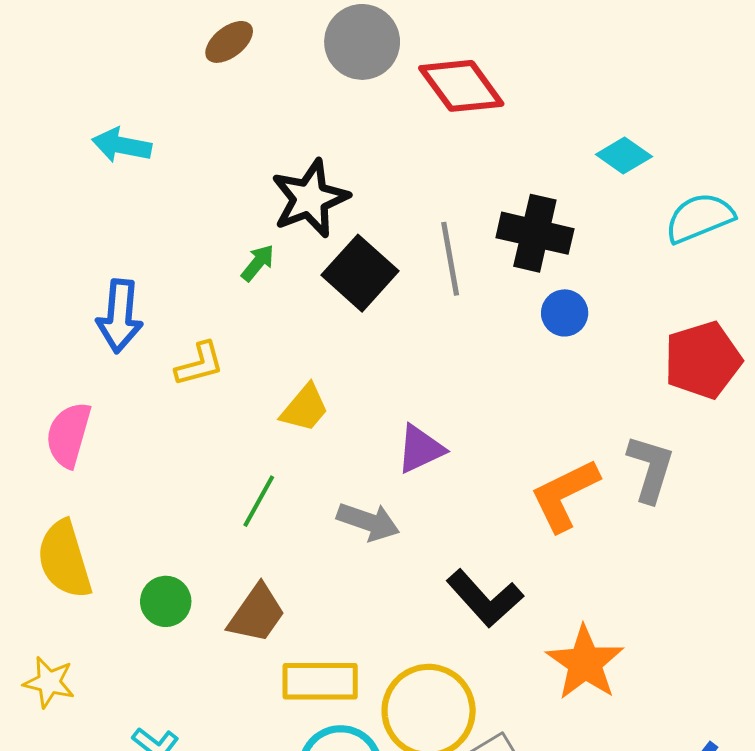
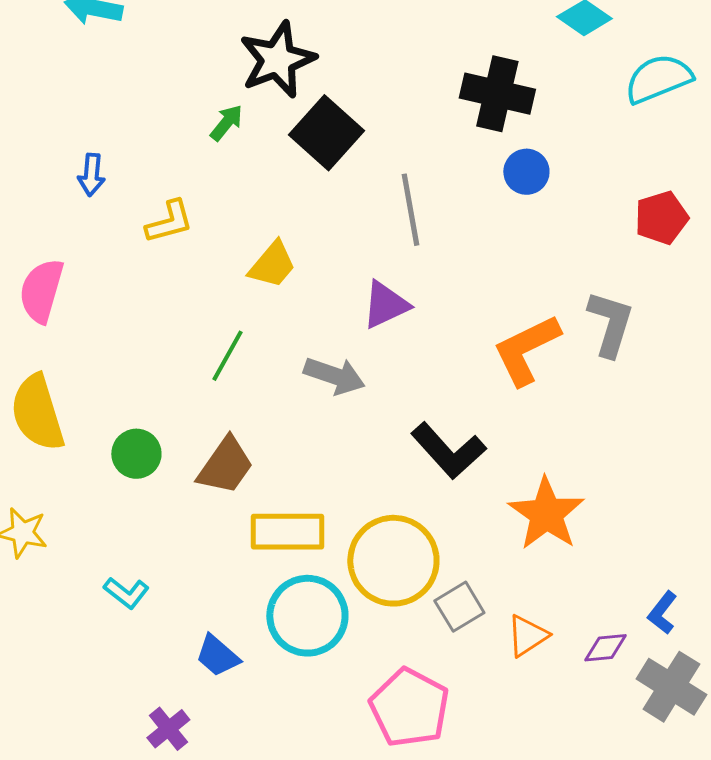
gray line: (450, 259) -> (410, 210), moved
blue arrow: (120, 316) -> (91, 175), size x0.6
red pentagon: (703, 360) -> (661, 218), size x0.7

